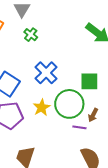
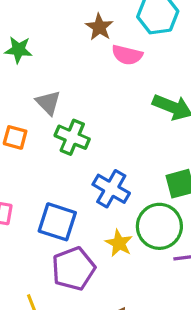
green cross: (31, 35) -> (72, 137), size x1.5

